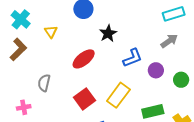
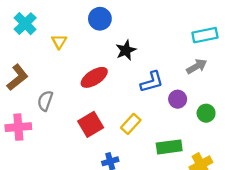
brown L-shape: (18, 49) -> (17, 77), moved
yellow rectangle: (118, 95) -> (131, 124), size x0.7
pink cross: (24, 107) -> (18, 127), size x1.5

